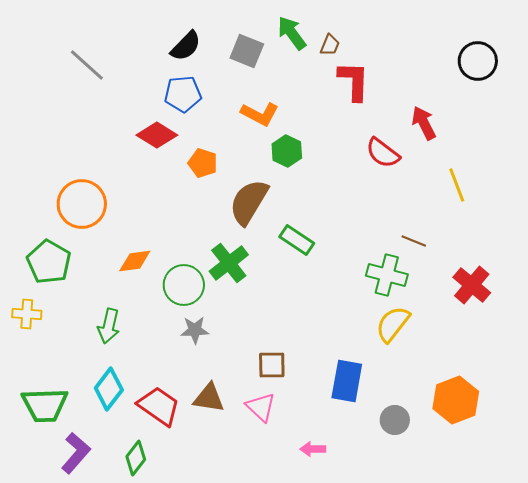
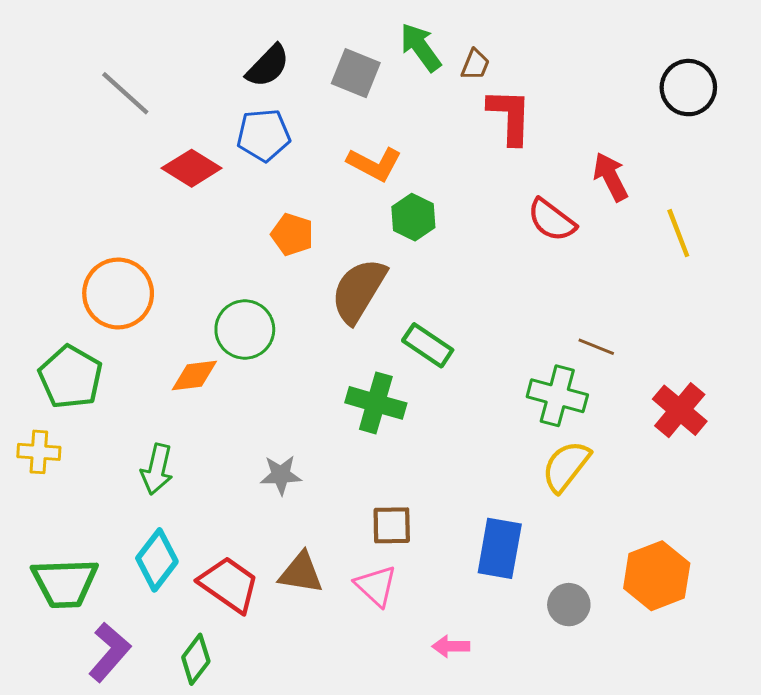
red diamond: (157, 135) -> (192, 168), moved
yellow line: (457, 185) -> (678, 233), moved
green cross: (229, 263) -> (376, 403), moved, turned -36
green circle: (184, 285) -> (245, 329), moved

